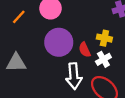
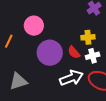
white cross: (103, 59) -> (93, 56), turned 32
white arrow: (74, 76) -> (71, 78), turned -90

